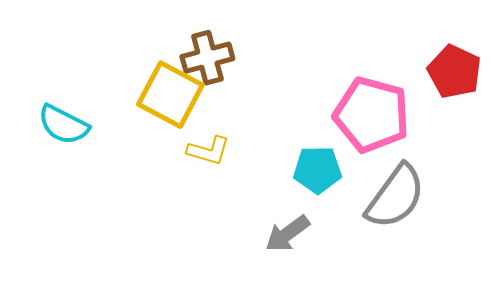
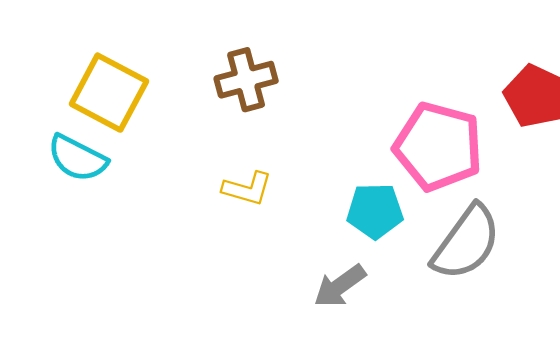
yellow square: (170, 95) -> (109, 93), moved

